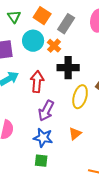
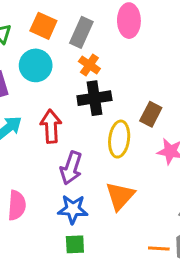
orange cross: (54, 46) -> (89, 65), moved
orange triangle: (75, 134) -> (120, 196), size x1.5

